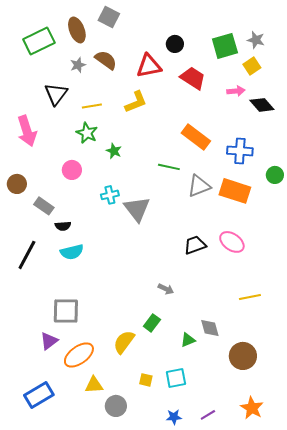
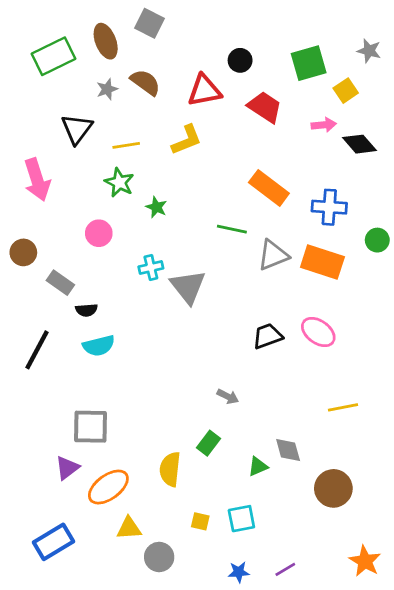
gray star: (256, 40) -> (369, 51), moved
yellow semicircle: (124, 342) -> (170, 469), turned -30
orange star: (252, 408) -> (365, 561), moved

